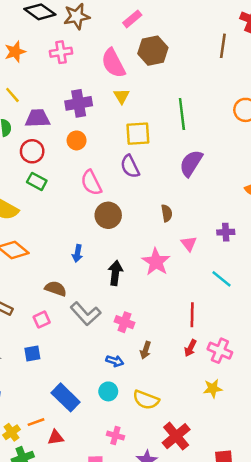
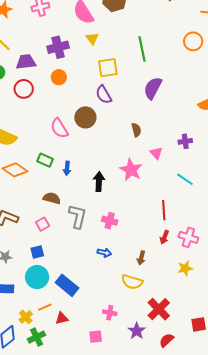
green rectangle: (37, 181) -> (45, 160), moved
pink semicircle: (91, 183) -> (59, 128), moved
brown circle: (108, 215) -> (85, 117), moved
gray L-shape: (86, 314) -> (78, 216), turned -120
brown arrow: (146, 350) -> (141, 258), moved
cyan circle: (108, 391) -> (37, 277), moved, size x1.5

